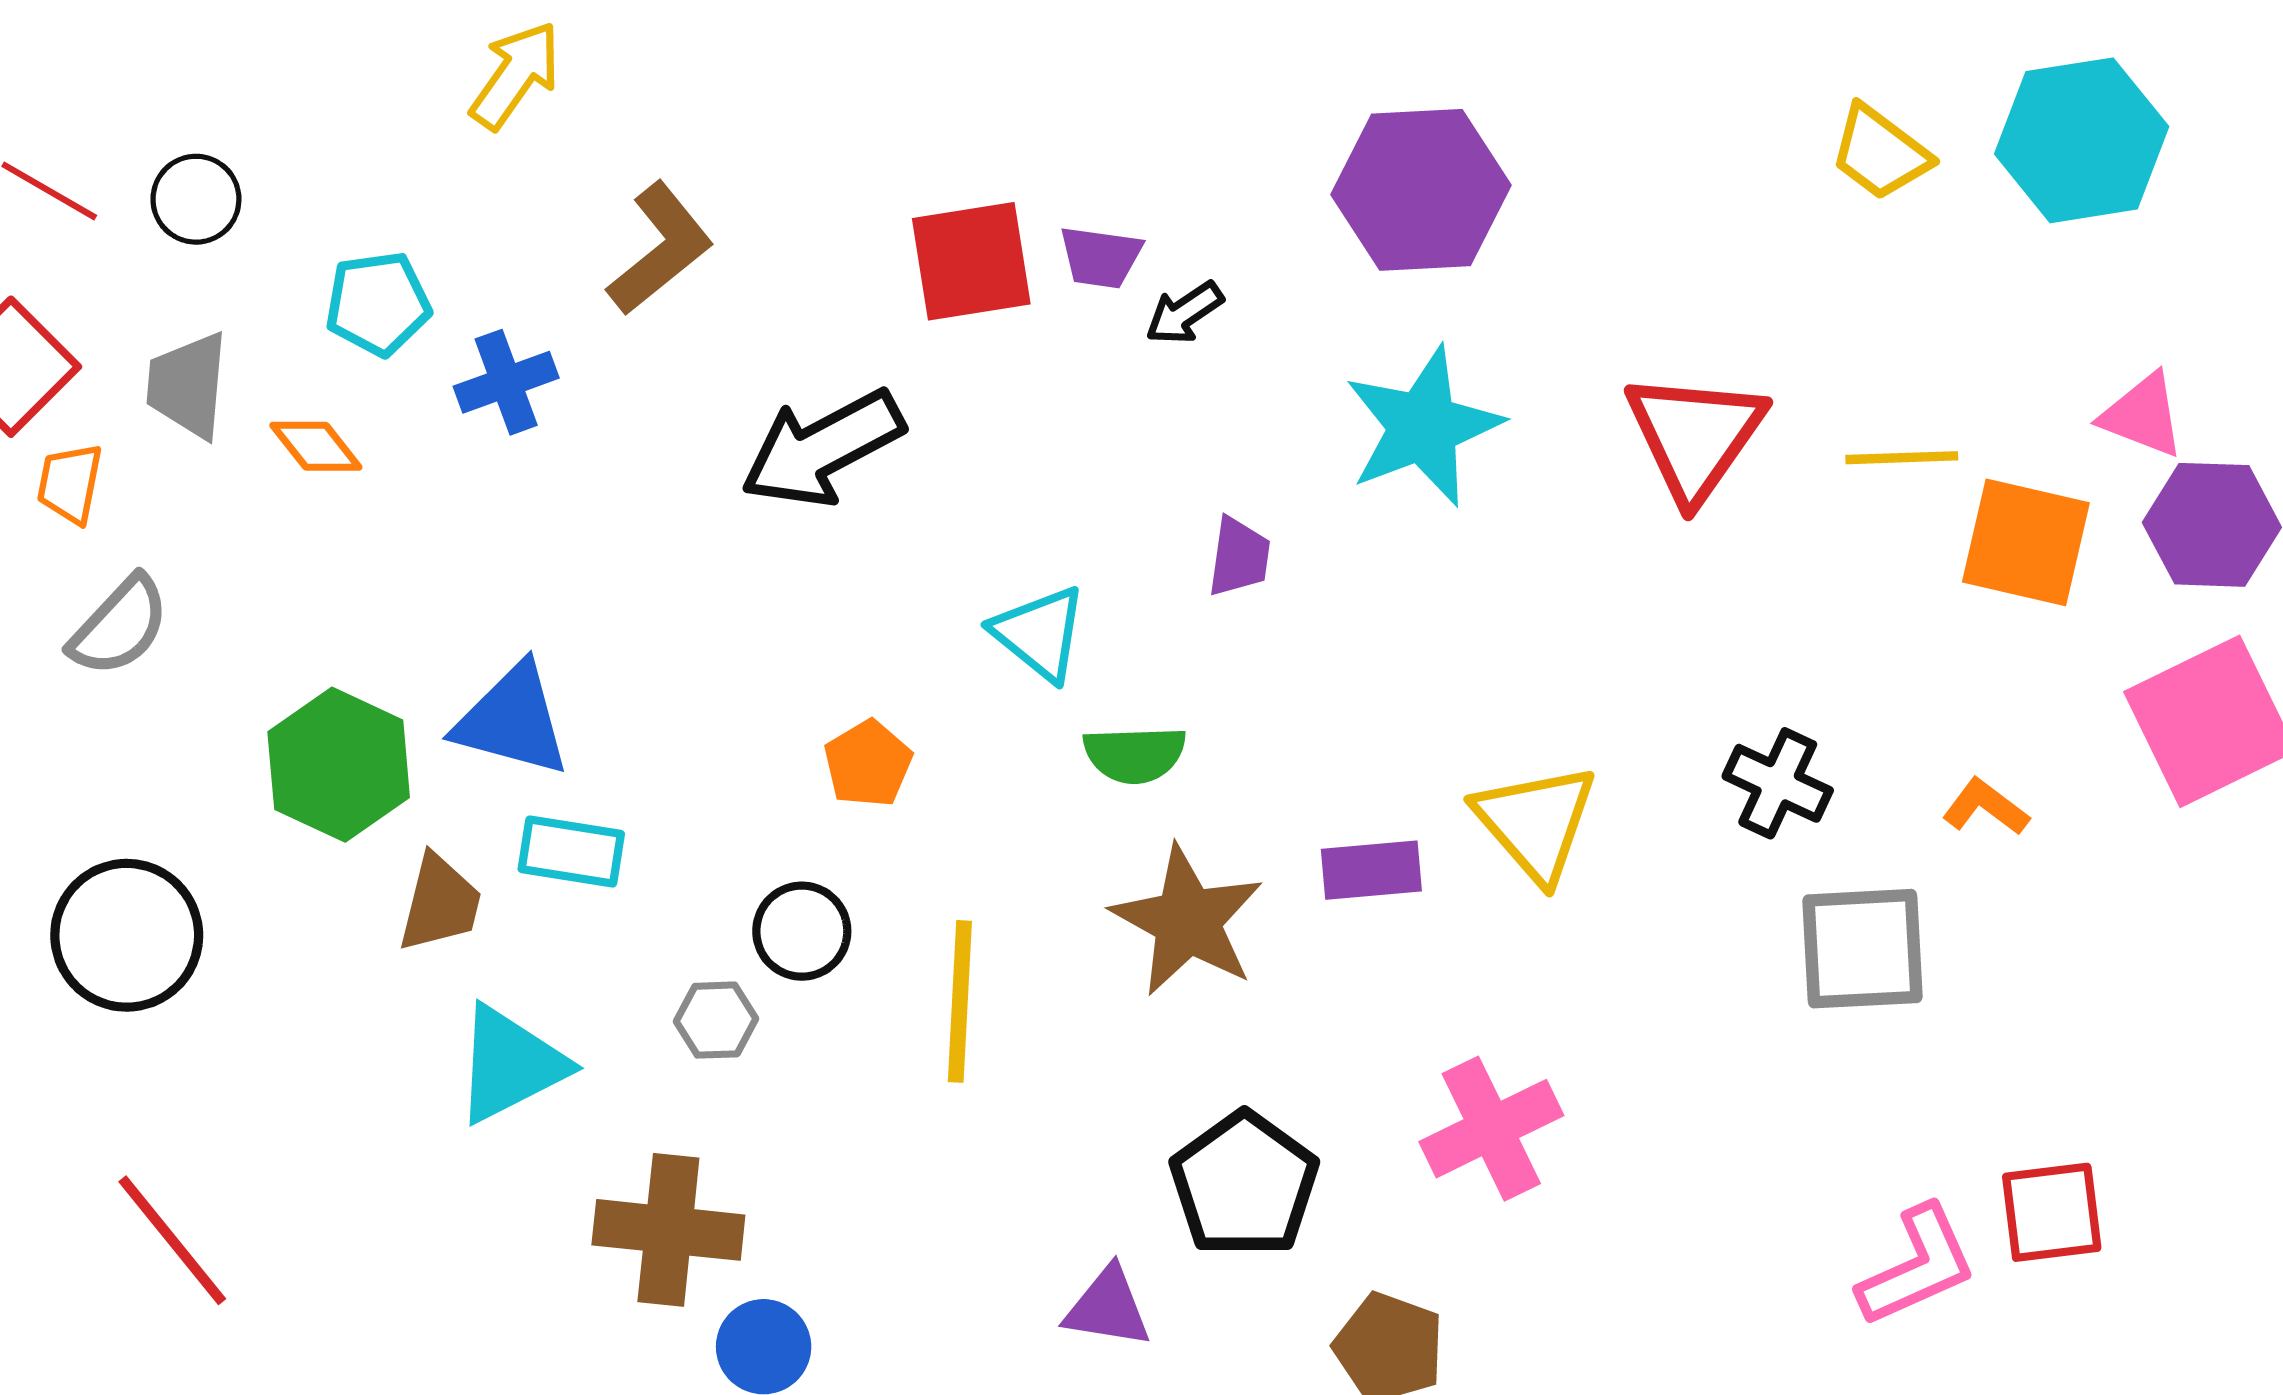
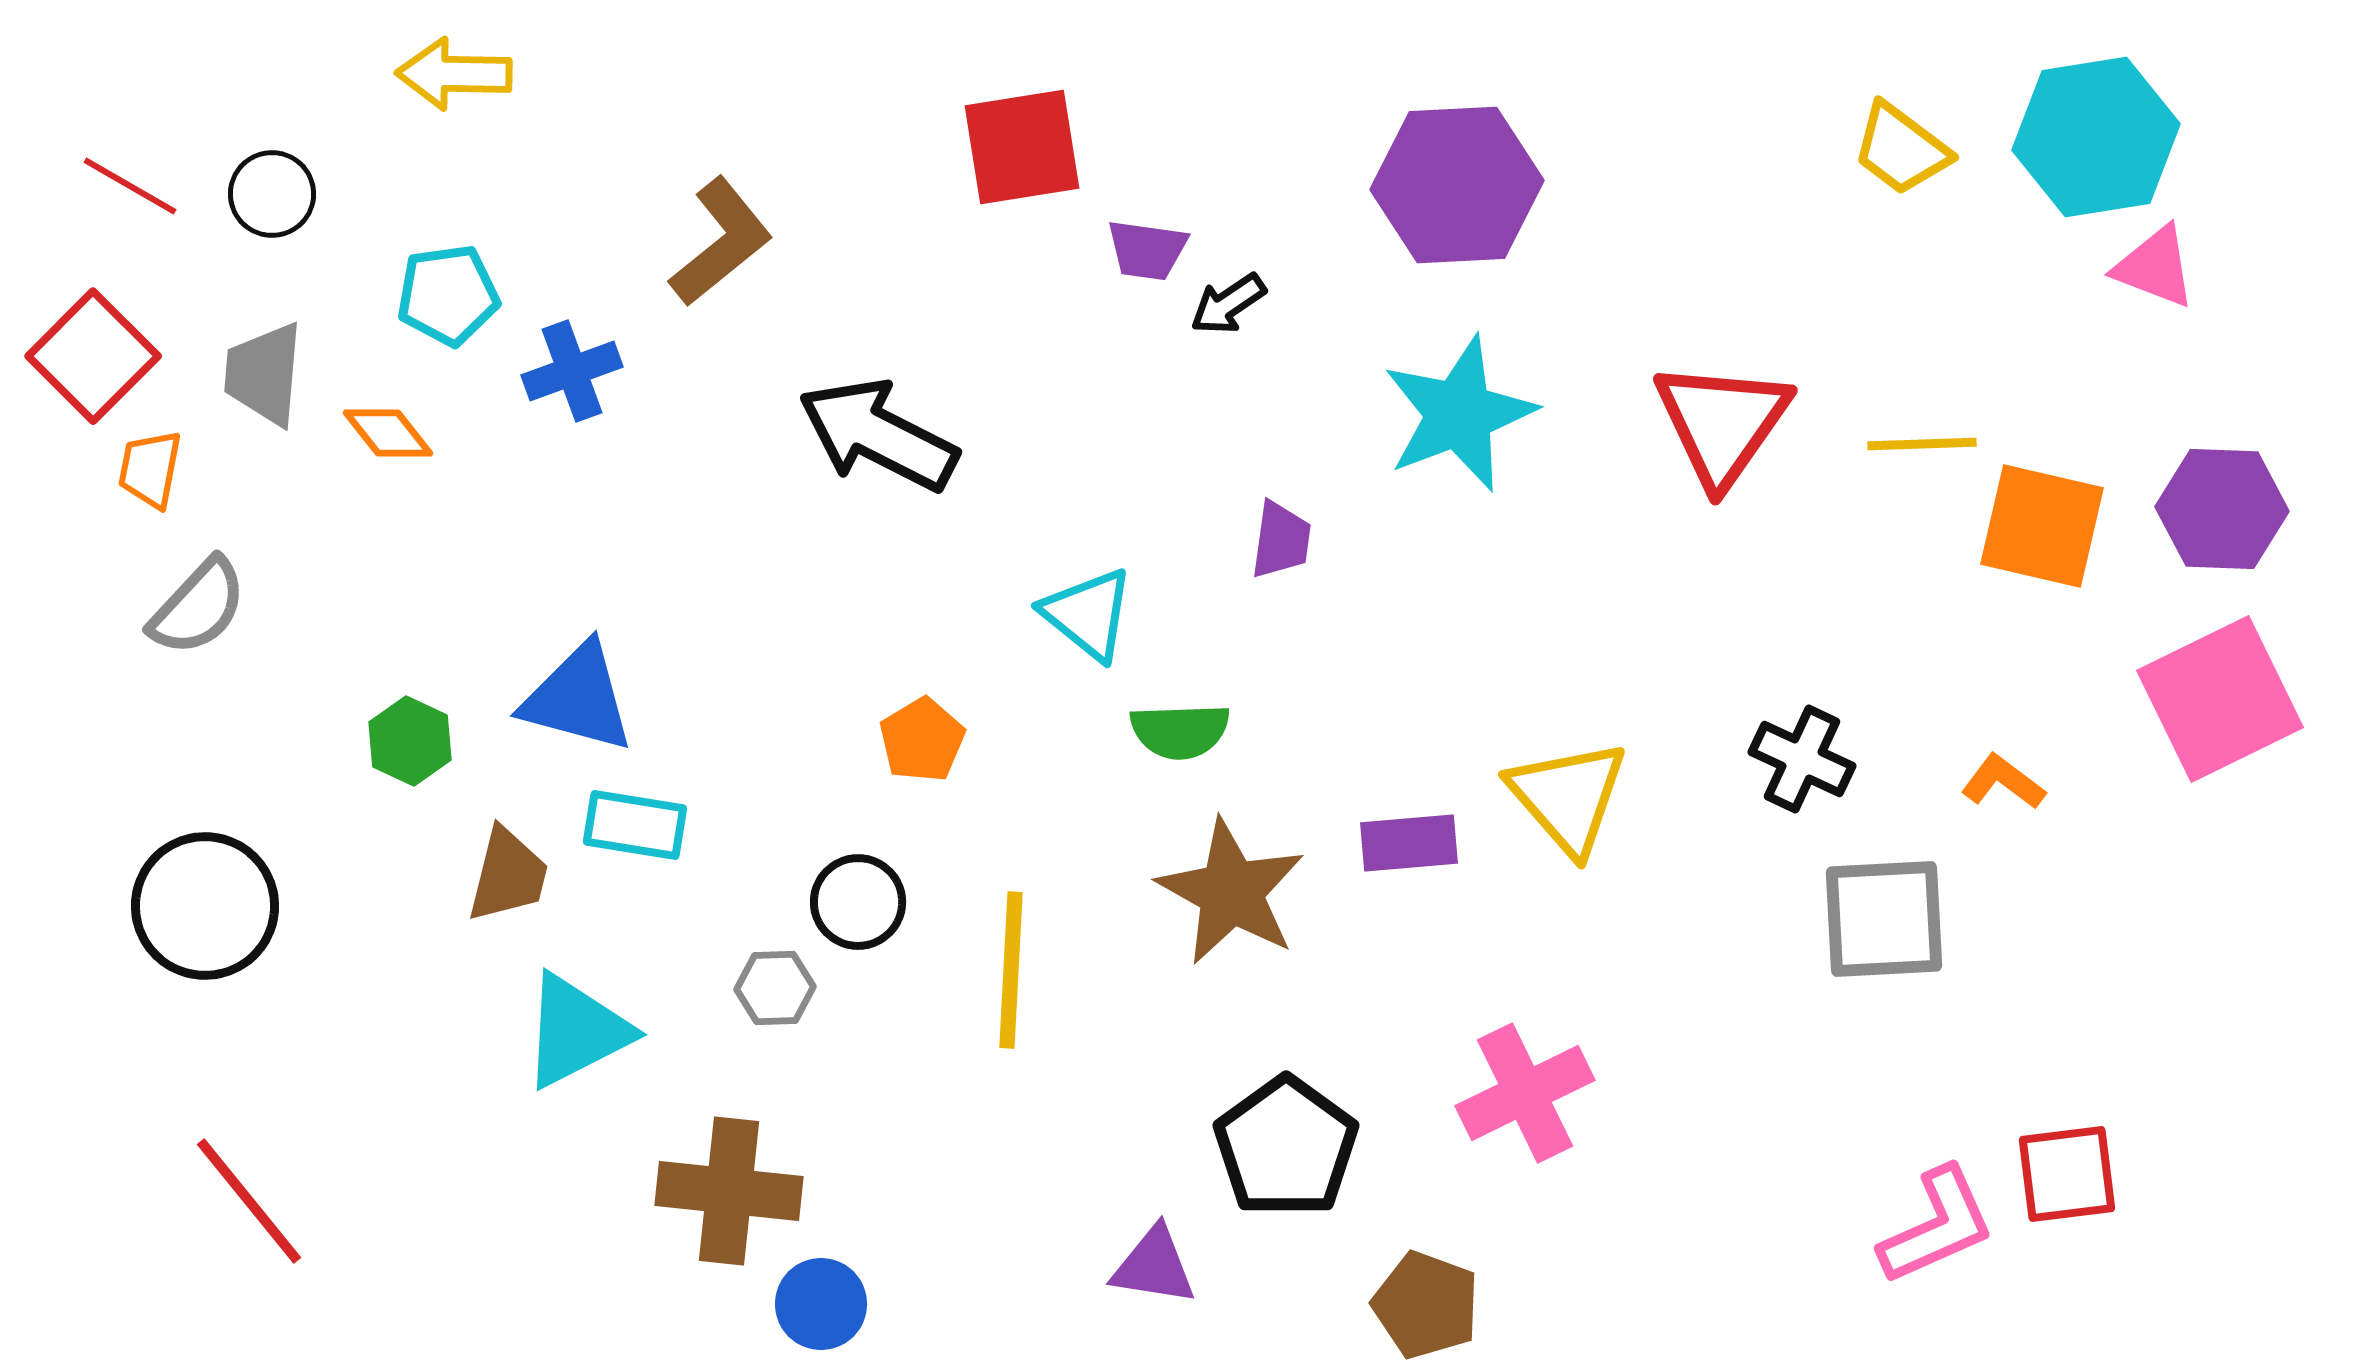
yellow arrow: (515, 75) -> (454, 74), moved, turned -124
red square: (971, 261) -> (1022, 147), moved
pink triangle: (2143, 415) -> (2155, 267), moved
black arrow: (822, 448) -> (878, 435), turned 55
green hexagon: (339, 765) -> (410, 741), size x0.6

